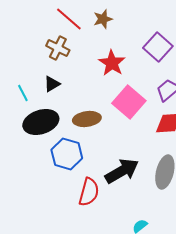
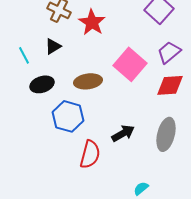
red star: (112, 63) -> (92, 22), moved
black ellipse: (41, 122) -> (42, 84), size x0.7
black arrow: (122, 171) -> (123, 133), size x0.7

